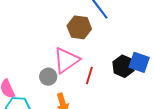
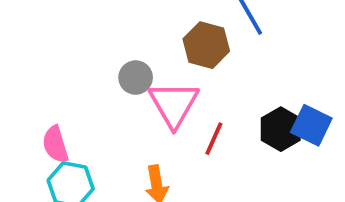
pink triangle: (66, 60) -> (174, 104), turned -32
gray circle: (48, 77) -> (136, 78), moved

